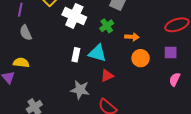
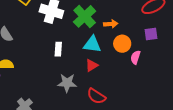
green cross: (107, 26) -> (85, 16), size x1.6
cyan triangle: (97, 53) -> (92, 44), moved
pink semicircle: (175, 79) -> (136, 57), moved

